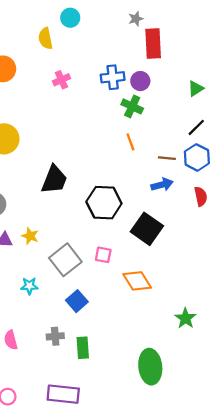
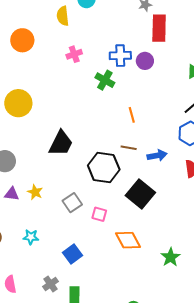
green cross: (132, 106) -> (105, 80), moved
brown line: (167, 158) -> (129, 148), moved
gray square: (65, 260) -> (72, 203), moved, size x0.7
green star: (185, 318) -> (171, 257), moved
gray cross: (55, 336) -> (50, 284), turned -35

